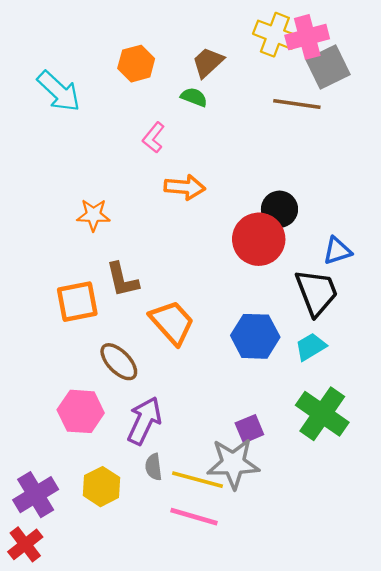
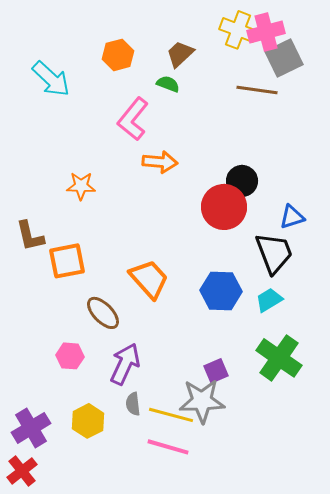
pink L-shape: (154, 138) -> (133, 119), size x1.6
brown L-shape: (122, 280) -> (30, 236), moved
pink hexagon: (81, 411) -> (70, 356), size x0.7

